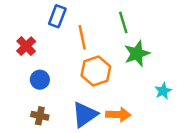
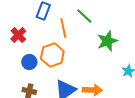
green line: (123, 22) -> (84, 16), moved, turned -30
orange hexagon: (96, 71) -> (52, 55), moved

